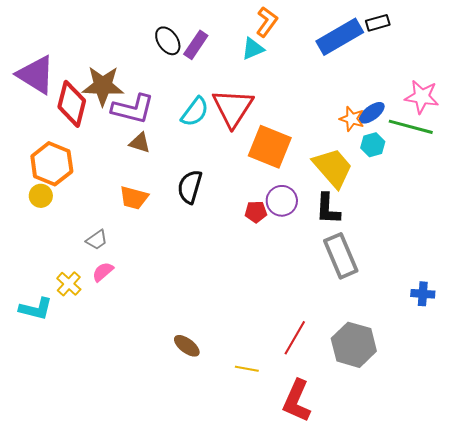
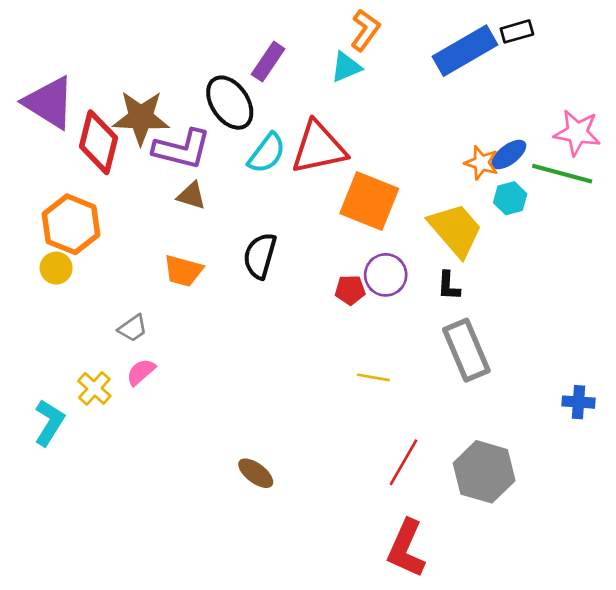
black ellipse: (168, 41) -> (230, 103), moved, size x1.4
red triangle: (233, 108) -> (319, 148), turned 45
black L-shape: (328, 209) -> (449, 286), size x0.7
cyan L-shape: (36, 309) -> (49, 423), turned -72
yellow line: (247, 369) -> (373, 377), moved

